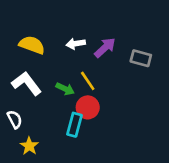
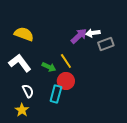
white arrow: (76, 44) -> (93, 33), moved
gray rectangle: (141, 58) -> (106, 44), turned -35
white semicircle: (15, 119) -> (28, 91), moved

